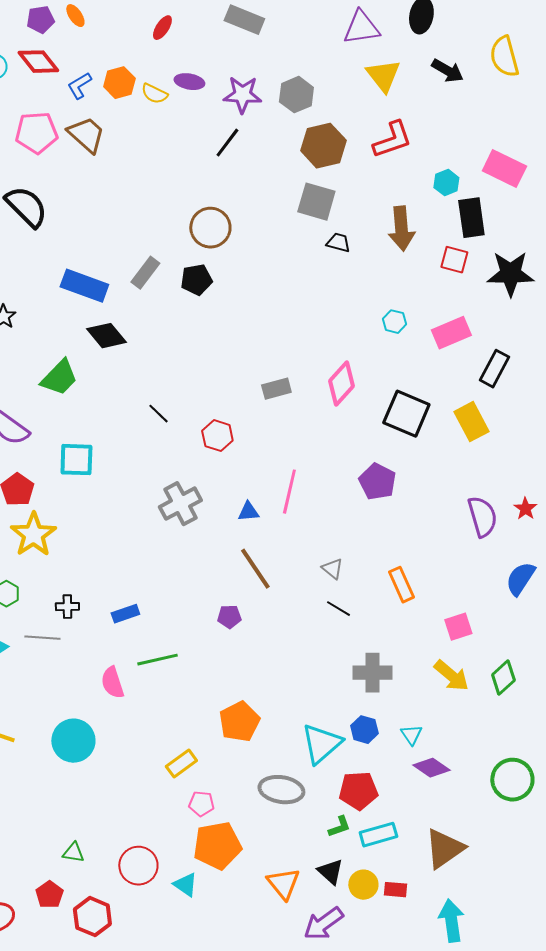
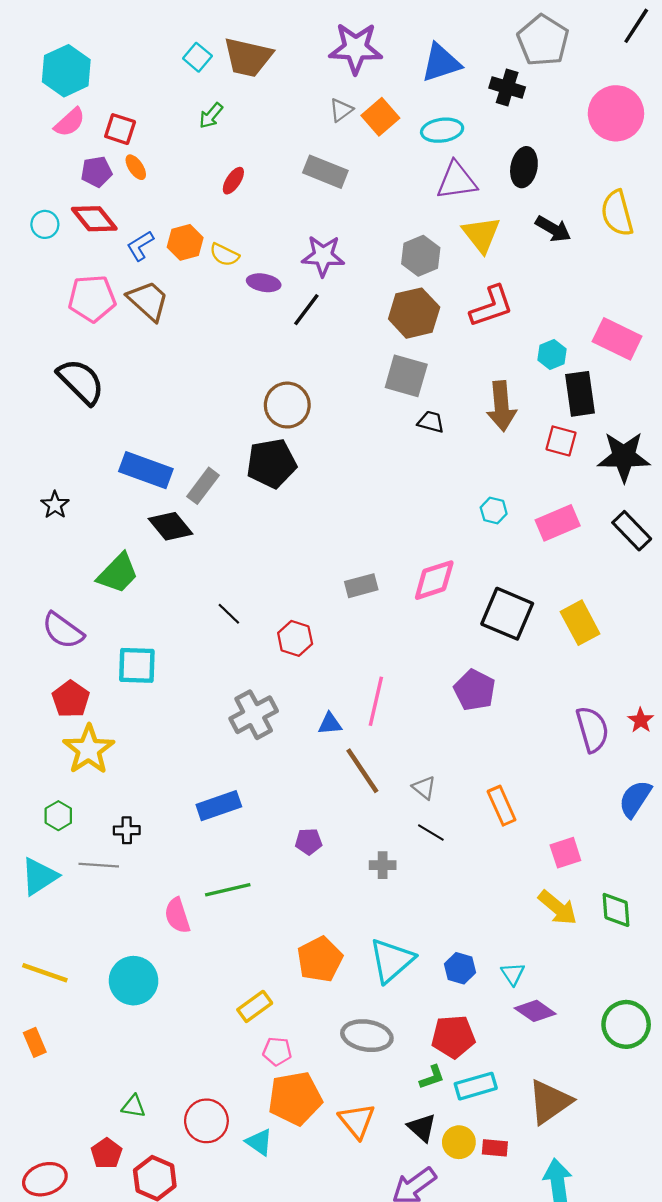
purple ellipse: (189, 82) -> (264, 283), moved
gray hexagon: (296, 95) -> (421, 256), moved
gray rectangle: (145, 273) -> (203, 486), moved
black pentagon: (196, 280) -> (272, 463), size x1.4
black rectangle: (494, 369) -> (632, 531), moved, turned -72
pink diamond: (341, 384) -> (434, 580), turned 30
brown line: (255, 569) -> (362, 771), moved
blue rectangle: (125, 614) -> (219, 806), moved, size x1.4
gray cross: (372, 673) -> (383, 865), moved, size x0.6
green diamond: (503, 678) -> (616, 910), turned -52
cyan triangle: (321, 744) -> (392, 960), moved
orange triangle: (283, 884) -> (357, 1121), moved

